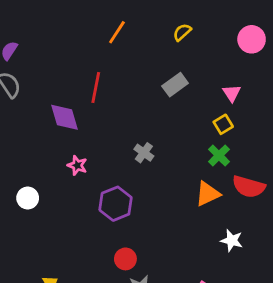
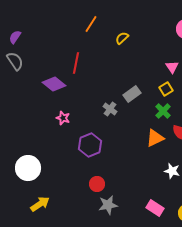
yellow semicircle: (182, 32) -> (122, 38), moved
gray rectangle: (175, 85) -> (132, 94), moved
purple diamond: (65, 117) -> (54, 84), turned -35
white circle: (28, 198) -> (28, 168), moved, size x1.6

